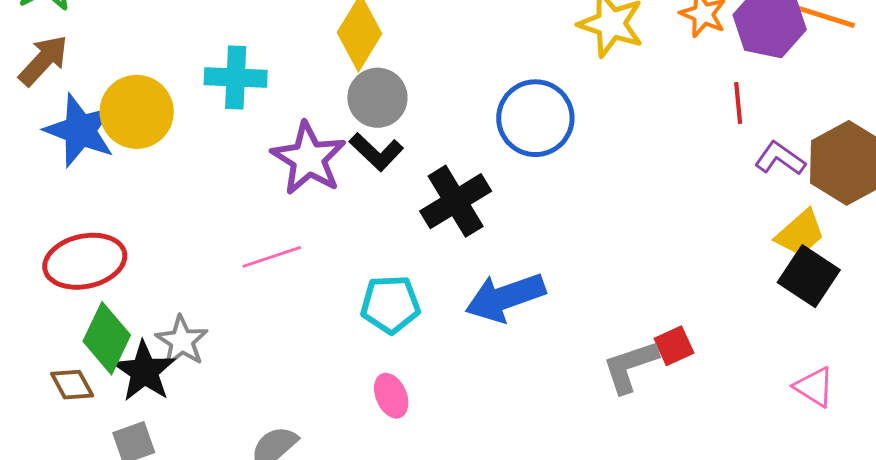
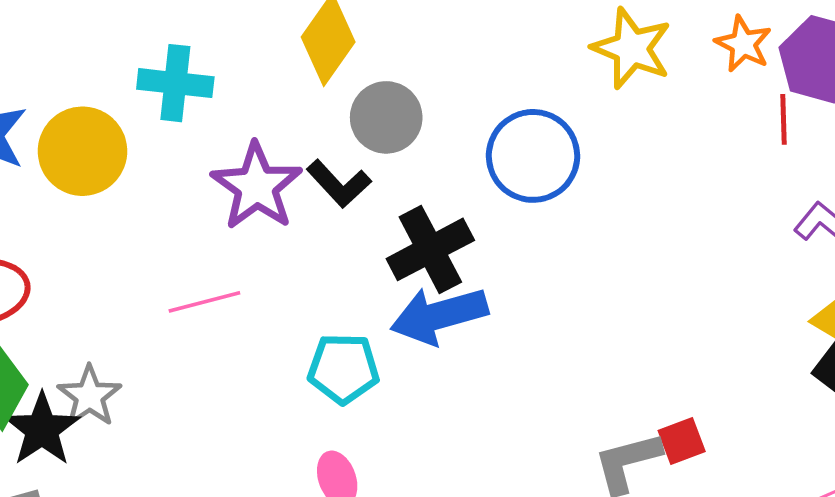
gray circle: (377, 98) -> (386, 117), moved
red line: (738, 103) -> (783, 119), moved
yellow circle: (137, 112) -> (82, 151), moved
blue arrow: (505, 297) -> (439, 315), moved

